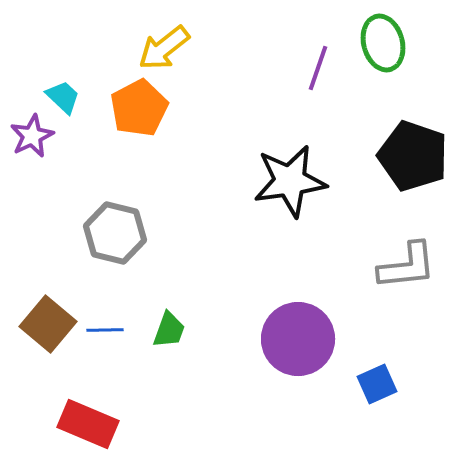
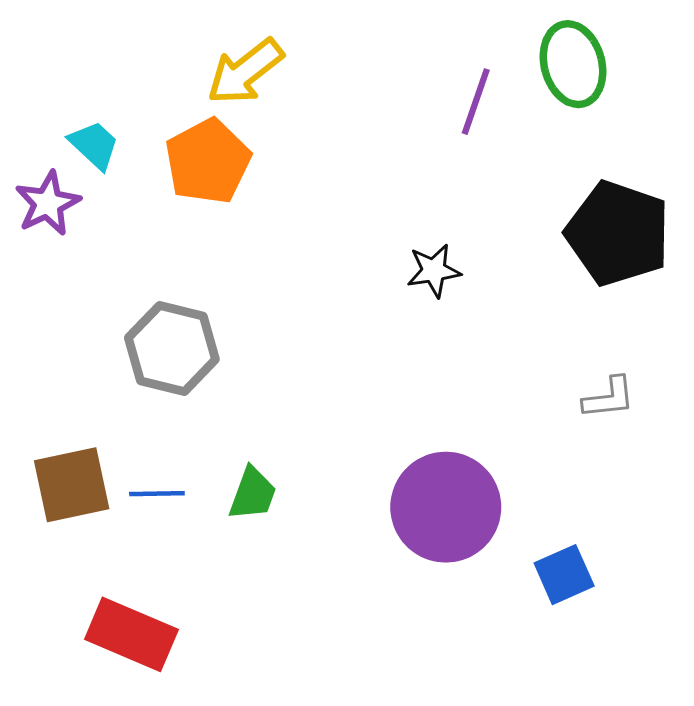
black star: (290, 181) -> (434, 271), size x0.5
gray L-shape: (407, 266) -> (609, 398), size x0.6
brown square: (48, 324) -> (72, 485), turned 38

